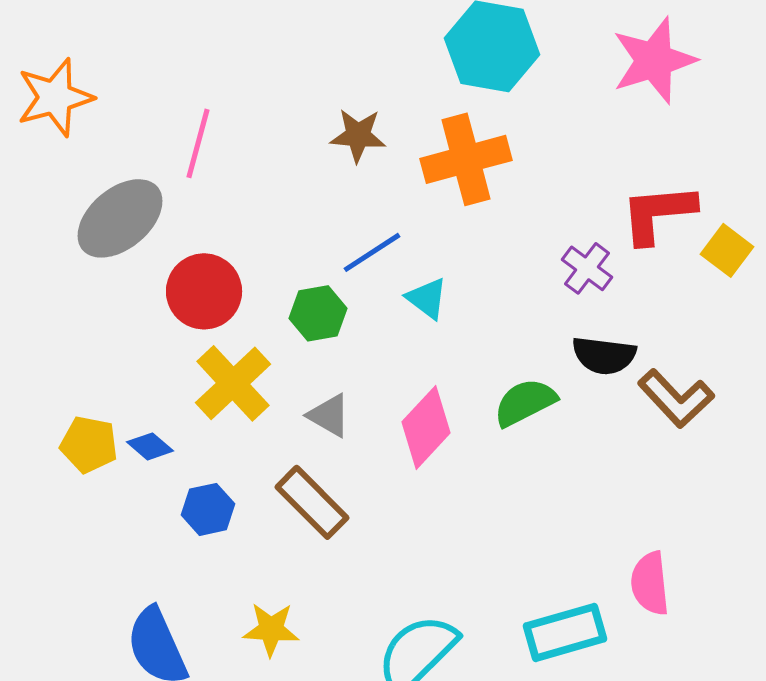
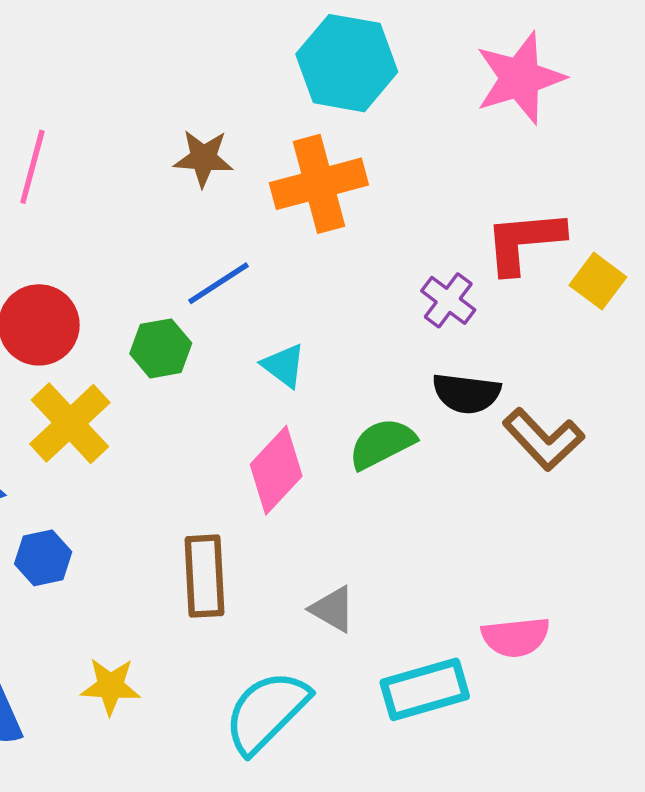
cyan triangle: (427, 298) -> (284, 366), moved
gray triangle: (329, 415) -> (333, 609), moved
brown rectangle: (312, 502) -> (205, 576), moved, turned 42
pink semicircle: (650, 583) -> (516, 637), turned -90

